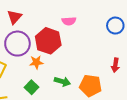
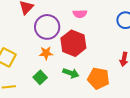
red hexagon: (48, 41) -> (73, 43), moved
purple circle: (17, 44) -> (47, 27), moved

